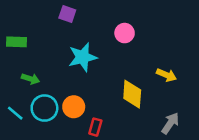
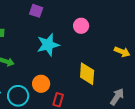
yellow arrow: (166, 75) -> (122, 52), moved
cyan circle: (44, 108) -> (18, 96), moved

